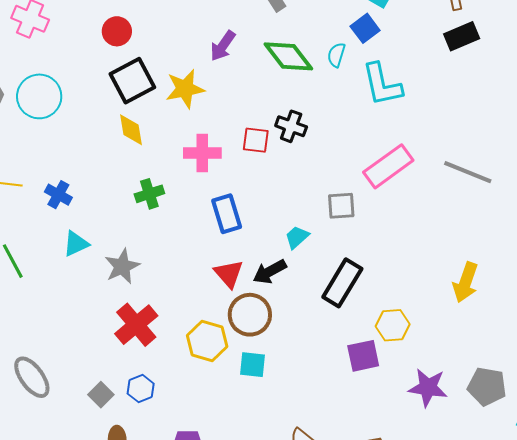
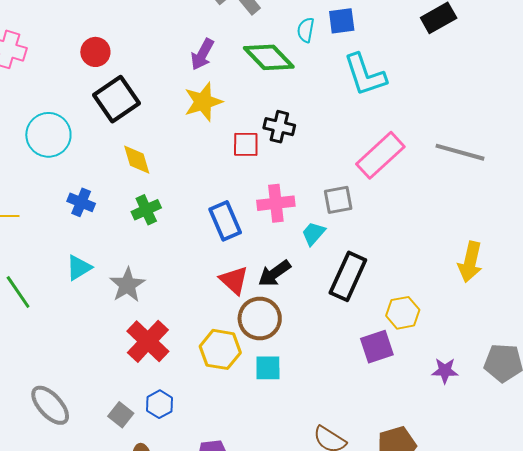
blue square: (365, 28) -> (342, 21), turned 36
cyan semicircle: (336, 55) -> (306, 30), moved
yellow star: (185, 89) -> (203, 102), moved
cyan circle: (39, 96) -> (48, 135), moved
yellow diamond: (131, 130) -> (137, 160), moved
pink cross: (202, 153) -> (276, 203), moved
blue cross: (58, 195) -> (81, 202), moved
cyan trapezoid: (297, 237) -> (313, 233), moved
purple star: (428, 388) -> (445, 371), size x0.7

